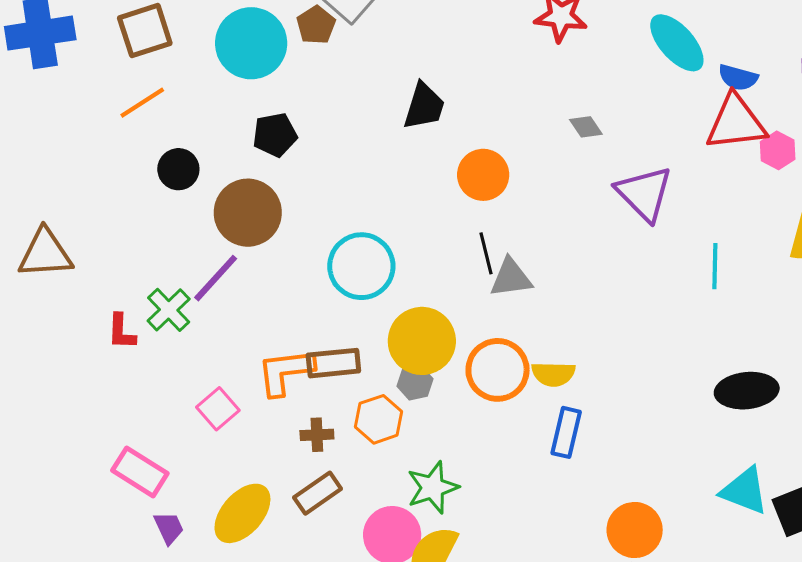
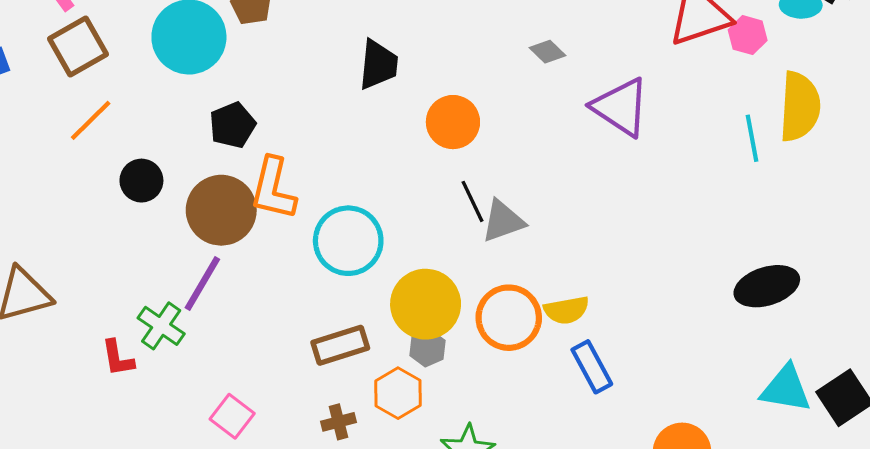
cyan line: (715, 266) -> (752, 138), moved
orange L-shape: (285, 372) -> (273, 189), moved, turned -58
blue rectangle: (566, 432) -> (592, 367), turned -30

